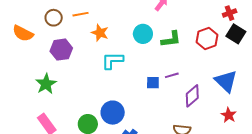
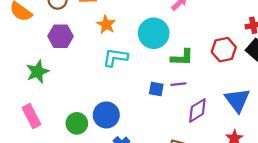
cyan circle: (143, 34) -> (154, 33), size x1.4
green L-shape: (171, 39) -> (182, 57), moved

